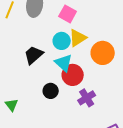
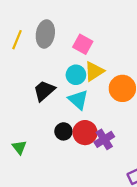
red circle: (73, 75) -> (85, 133), moved

